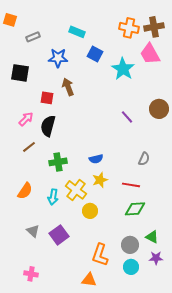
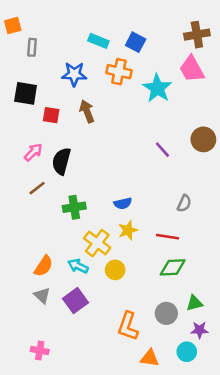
orange square: (10, 20) -> (13, 26), turned -32
orange cross: (129, 28) -> (119, 72), moved
gray rectangle: (33, 37) -> (32, 47), moved, turned -64
blue square: (95, 54) -> (136, 42), moved
red square: (47, 98) -> (51, 115), moved
orange semicircle: (25, 191) -> (43, 266), moved
cyan arrow: (53, 197) -> (78, 266), moved, turned 105
green triangle: (152, 237) -> (194, 303), turned -40
cyan circle: (131, 267) -> (187, 352), moved
orange triangle: (89, 280) -> (150, 358), moved

